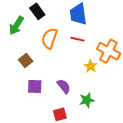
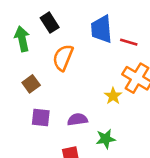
green arrow: (16, 26) -> (22, 39), turned 132
red line: (77, 39) -> (129, 42), moved
purple semicircle: (64, 86) -> (77, 119), turned -63

